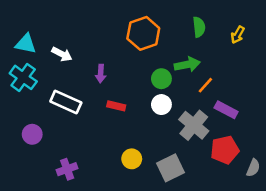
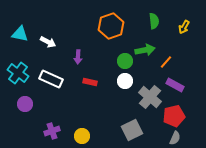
cyan cross: (23, 77) -> (18, 73), moved
orange line: (205, 85) -> (166, 62), moved
yellow circle: (132, 159) -> (82, 136), moved
gray semicircle: (253, 168) -> (175, 138), moved

